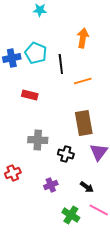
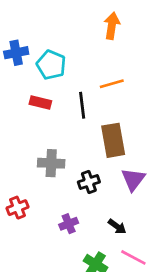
cyan pentagon: (36, 53) -> (51, 65), moved
black line: (61, 64) -> (82, 105), moved
black cross: (66, 154) -> (89, 182), turned -35

